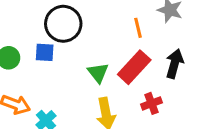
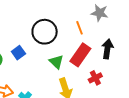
black circle: (63, 24) -> (45, 32), moved
blue square: (45, 52) -> (18, 53), turned -32

